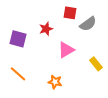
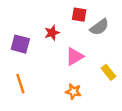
orange line: (18, 74) -> (20, 84), turned 30
orange star: (55, 82) -> (73, 92), moved

